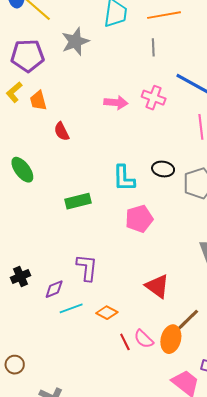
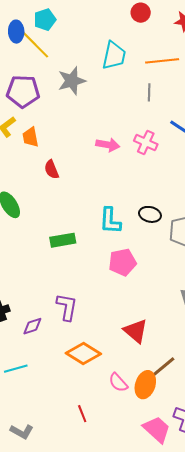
cyan line: (71, 308) -> (16, 369), moved
orange diamond: (107, 313) -> (83, 354), size x1.6
red line: (125, 342) -> (82, 414), moved

